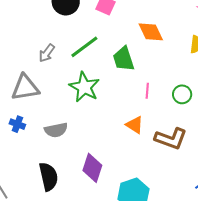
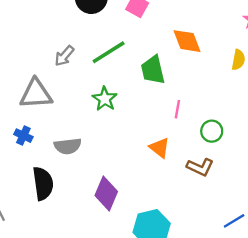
green star: (84, 87) -> (105, 99), size x0.7
green circle: (182, 94) -> (212, 131), moved
brown L-shape: (171, 139) -> (200, 167), size x0.7
black semicircle: (49, 177) -> (43, 183), moved

